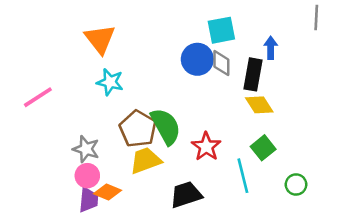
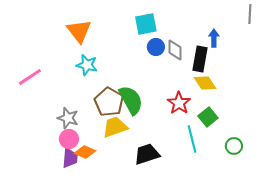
cyan square: (221, 30) -> (146, 24), moved
blue circle: (197, 59) -> (156, 47), size x0.7
red star: (206, 147) -> (179, 103), moved

